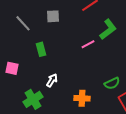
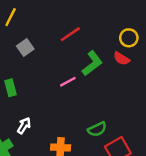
gray square: (53, 16) -> (25, 48), turned -32

